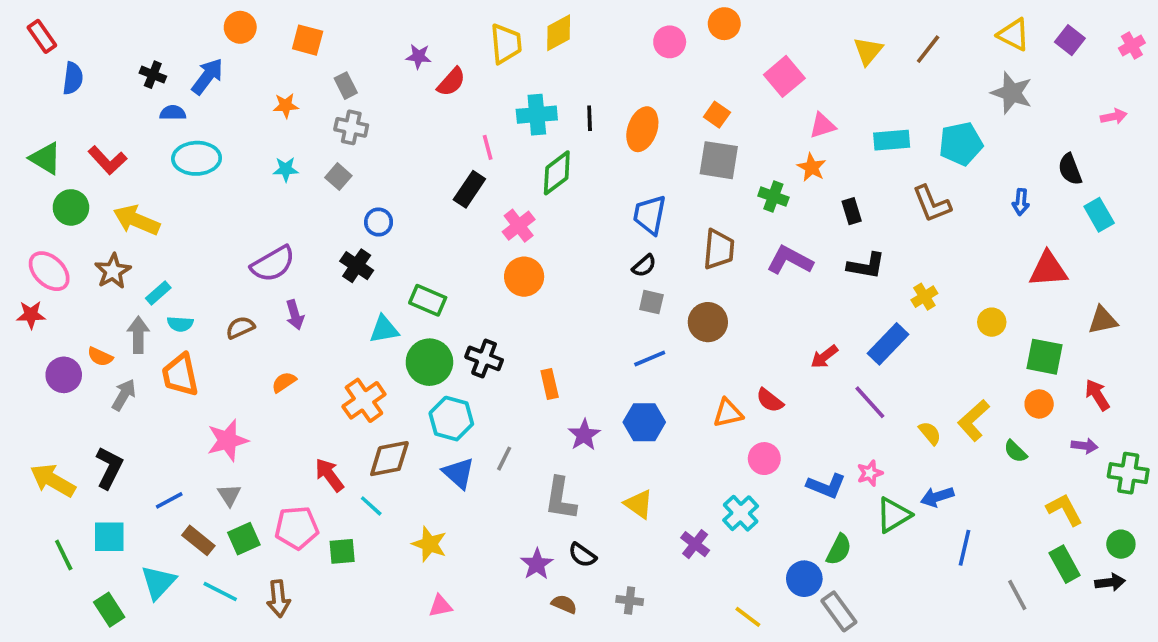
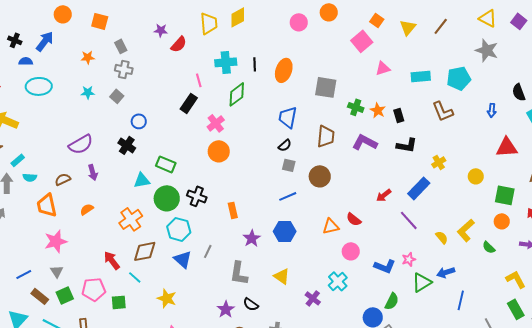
orange square: (717, 115) -> (377, 20), moved
orange star: (812, 167) -> (378, 110), moved
orange trapezoid: (180, 375) -> (47, 205), moved

